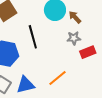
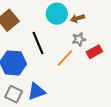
brown arrow: (75, 17) -> (77, 18), turned -56
orange line: (58, 78) -> (65, 58), moved

